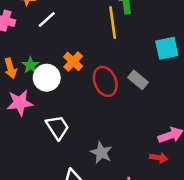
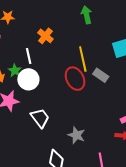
white line: (47, 20) -> (29, 56), moved, turned -56
yellow line: (113, 23) -> (83, 59), moved
orange cross: (73, 61) -> (45, 36), moved

